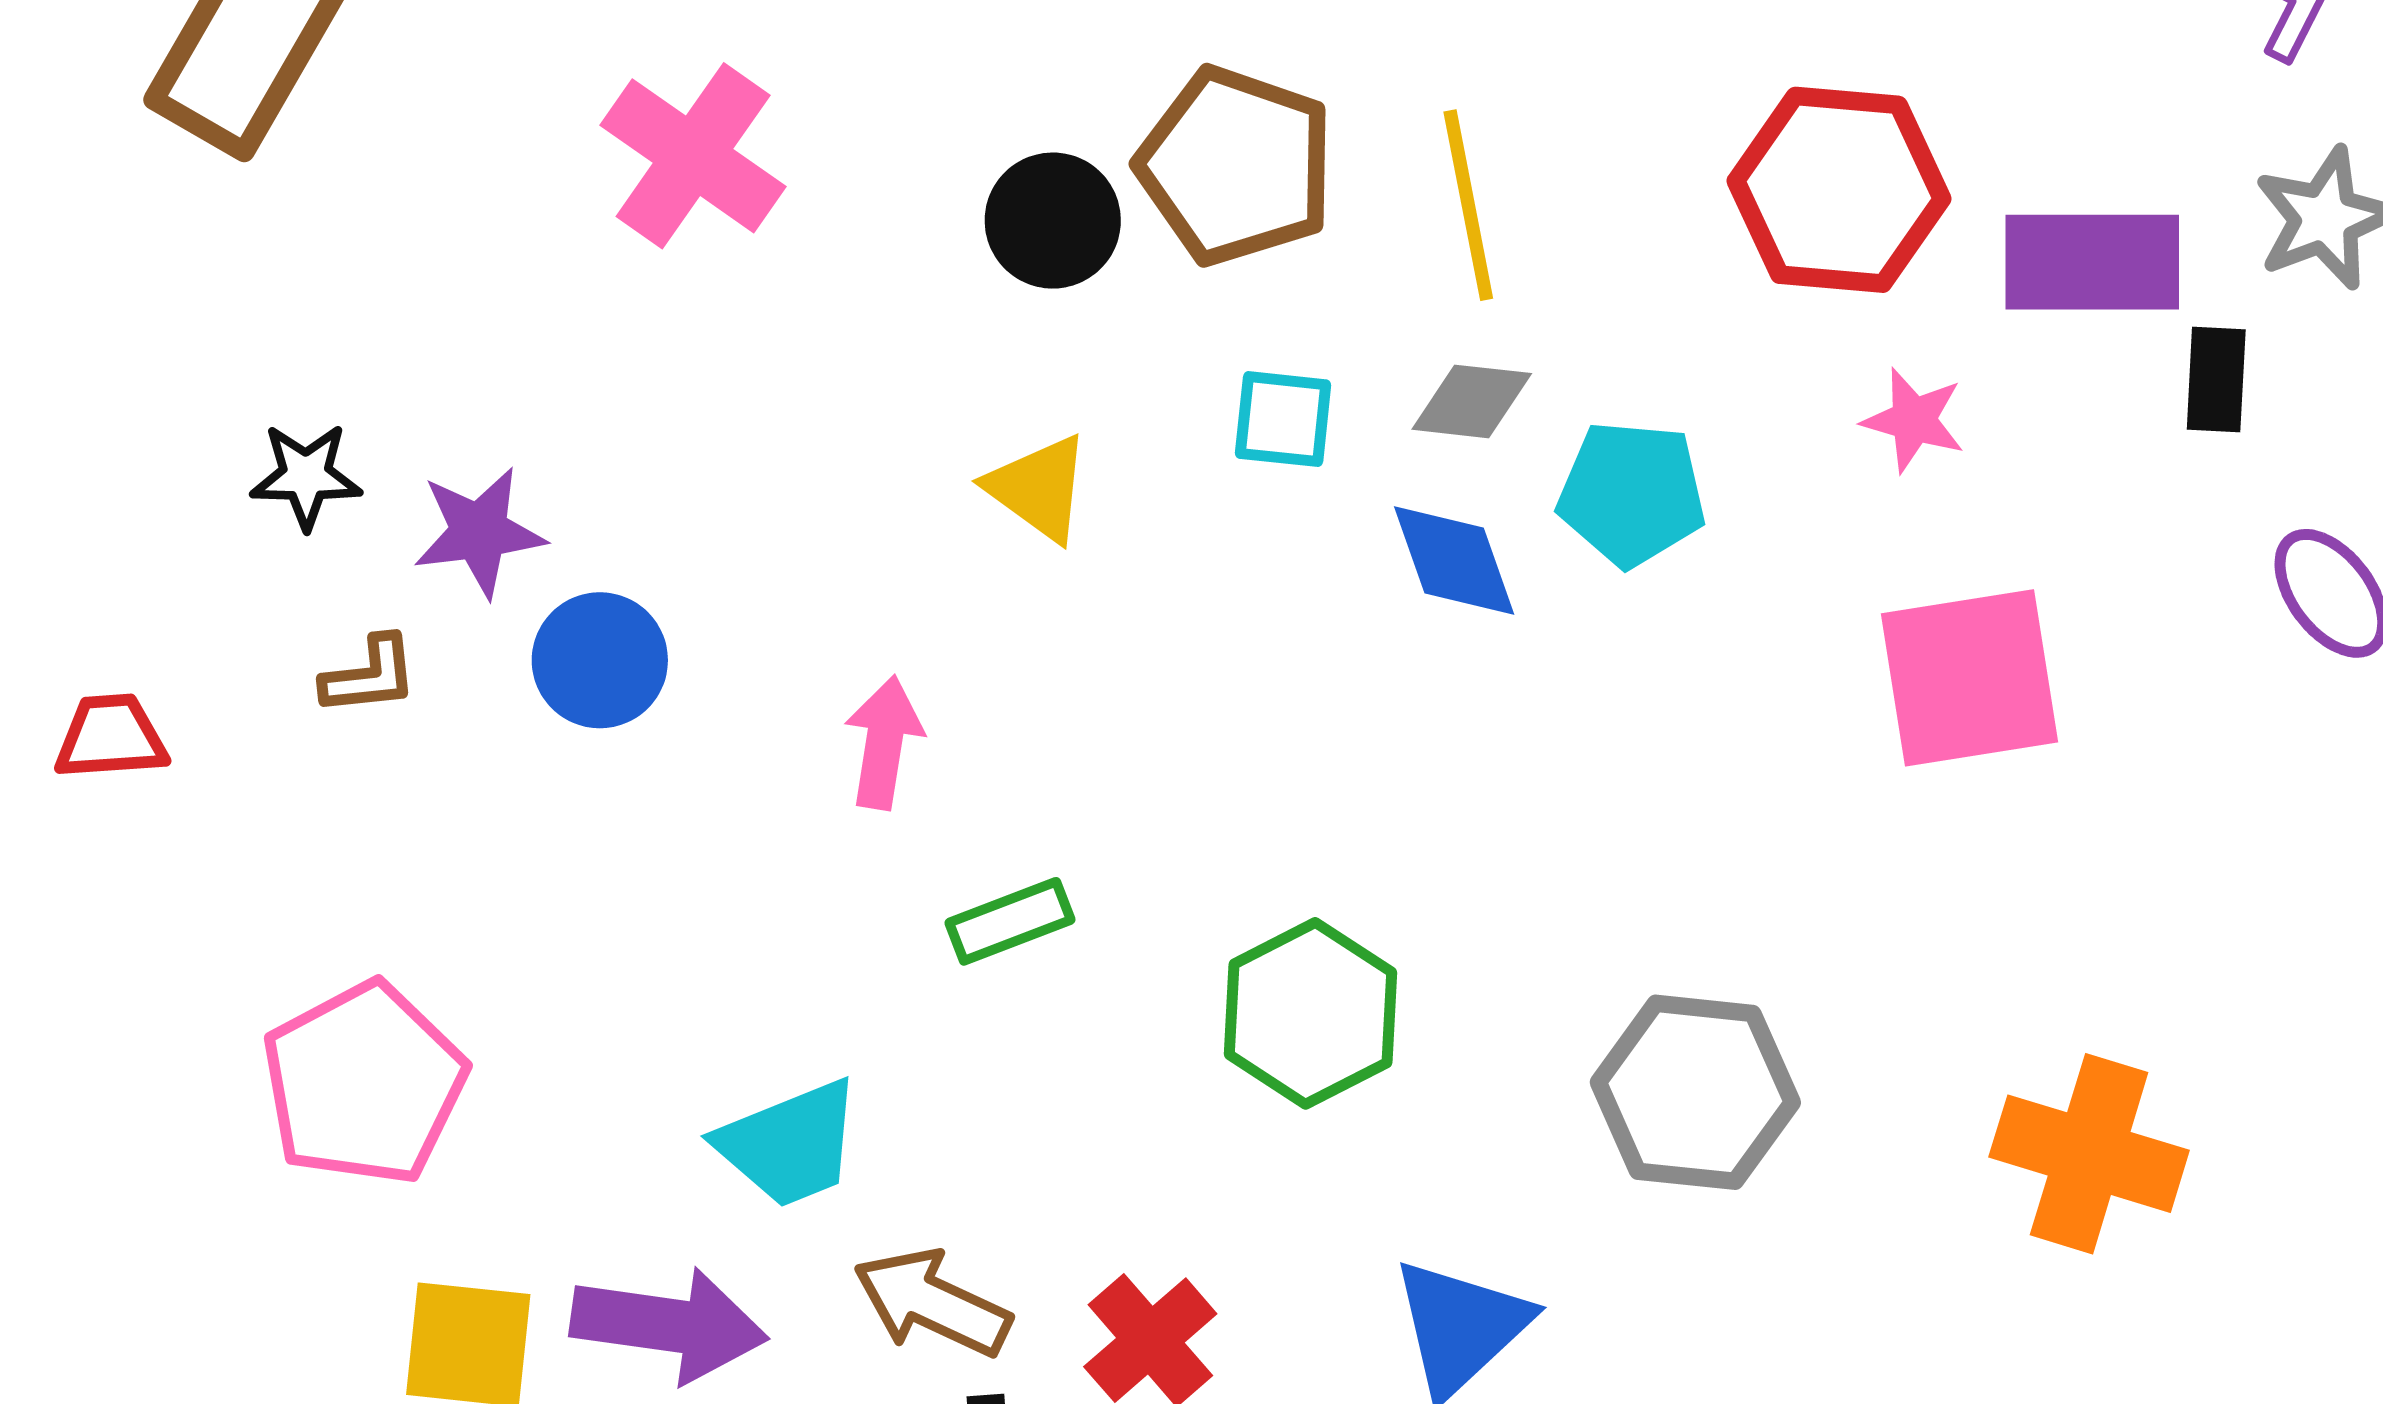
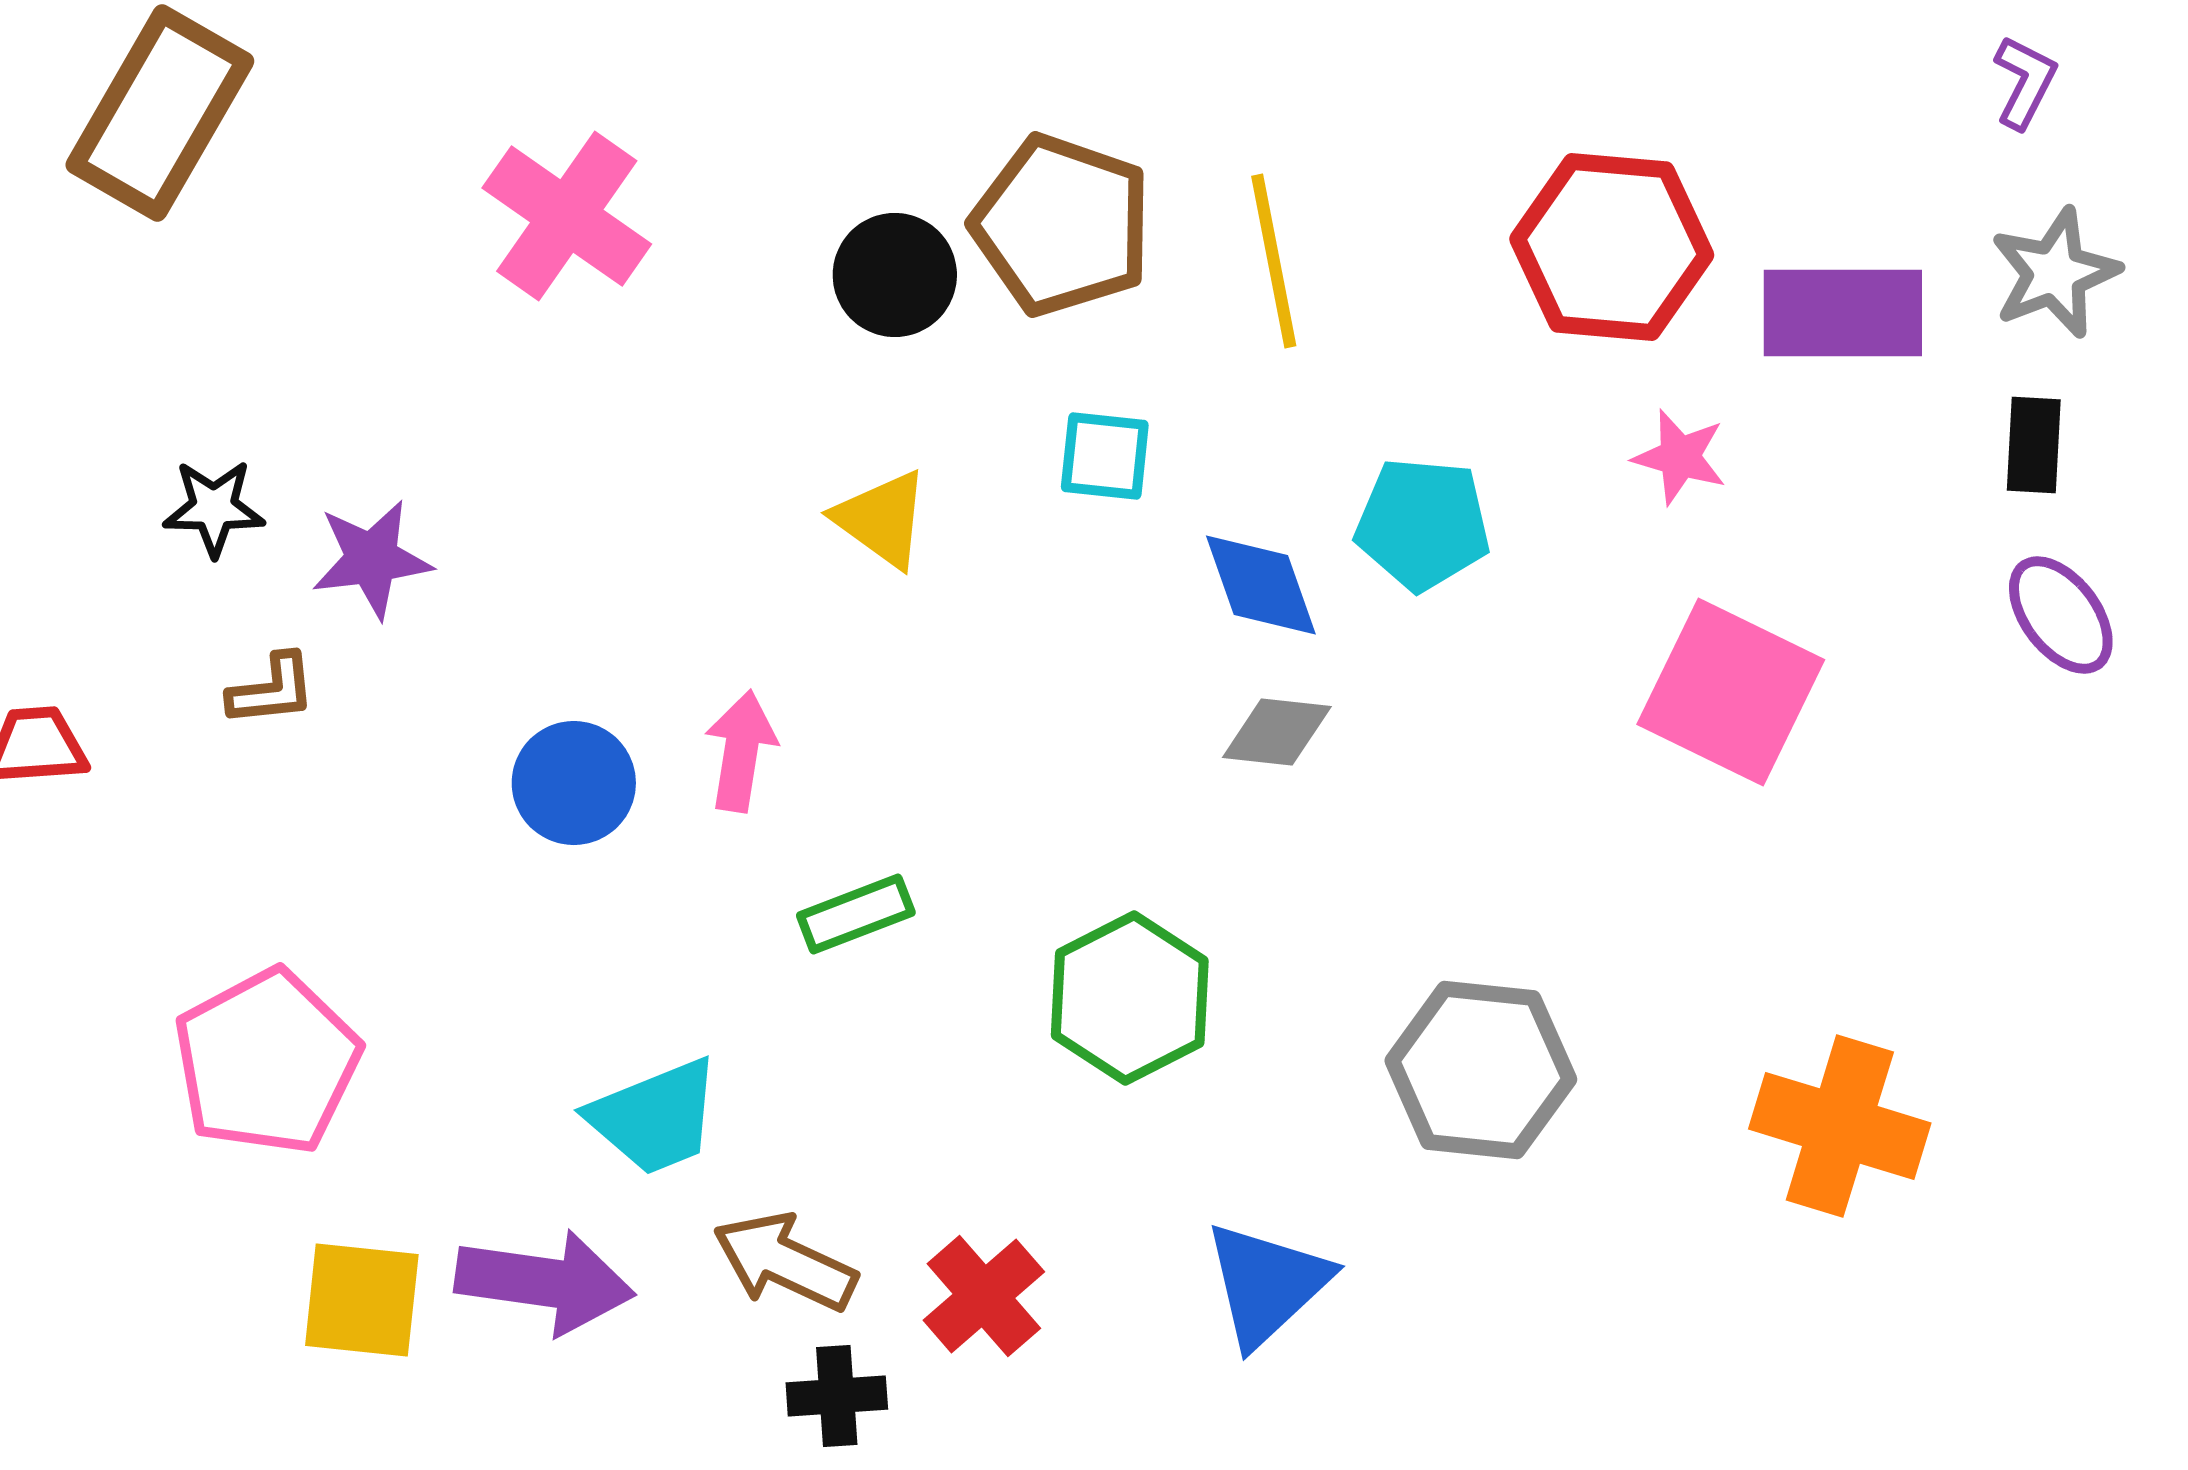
black rectangle: (2216, 380) -> (2034, 445), moved
gray diamond: (1472, 401) -> (1277, 732), moved
blue circle: (600, 660) -> (574, 783), moved
pink square: (1969, 678) -> (1731, 692), turned 35

